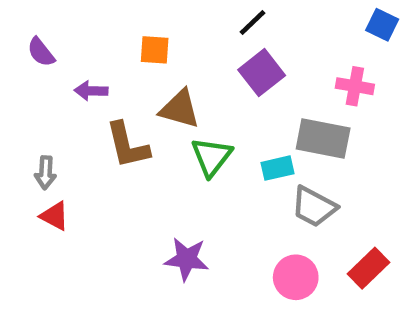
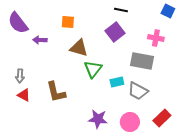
black line: (252, 23) -> (121, 10), moved, turned 56
purple semicircle: (41, 52) -> (18, 23), size x1.6
brown L-shape: (127, 145) -> (56, 92), moved
cyan rectangle: (278, 168) -> (117, 82), moved
purple star: (187, 259) -> (98, 119), moved

